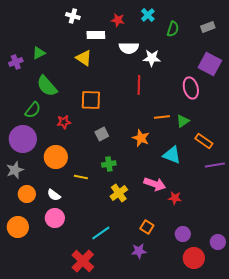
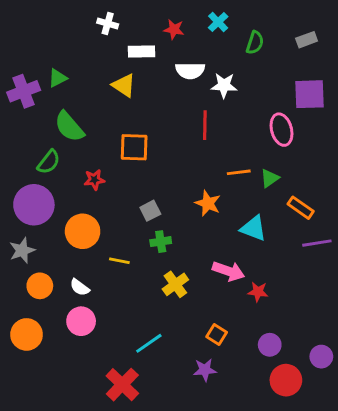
purple cross: (16, 62) -> (24, 91), size x1.5
purple square: (210, 64) -> (309, 94), turned -30
gray square: (102, 134) -> (150, 211), moved

